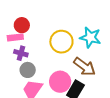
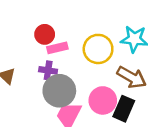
pink rectangle: (15, 37) -> (57, 48), moved
gray circle: (28, 70) -> (59, 91), size x1.6

